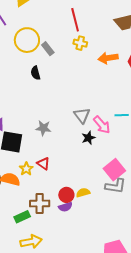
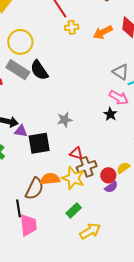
gray rectangle: (48, 49) -> (18, 70), moved, size x1.6
black semicircle: (36, 73) -> (39, 70), size x1.5
gray triangle: (82, 115) -> (121, 72), moved
yellow star: (26, 169) -> (73, 178), moved, size x1.6
brown cross: (40, 204) -> (87, 167), moved

